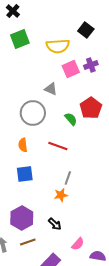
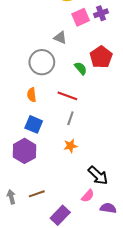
blue square: (25, 174) -> (34, 124), turned 30
gray line: (68, 178) -> (70, 118), moved
purple hexagon: (22, 218) -> (24, 151), moved
black arrow: (55, 224) -> (98, 175), moved, size x1.5

